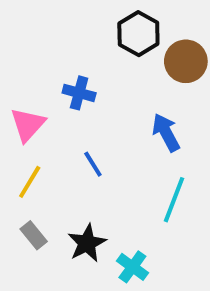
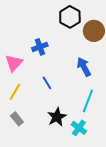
blue cross: (79, 93) -> (40, 47), turned -35
black star: (87, 243) -> (57, 117), moved
cyan cross: (132, 267) -> (79, 128), moved

